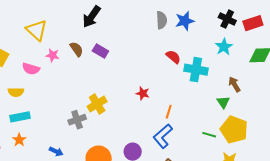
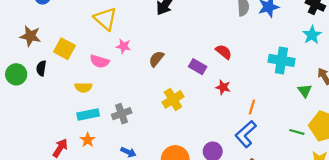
brown semicircle: (77, 49) -> (156, 59), moved, turned -105
purple rectangle: (100, 51) -> (198, 67), moved
red semicircle: (173, 57) -> (224, 52), moved
green triangle: (223, 102) -> (305, 91), moved
gray cross: (77, 120) -> (122, 114), moved

